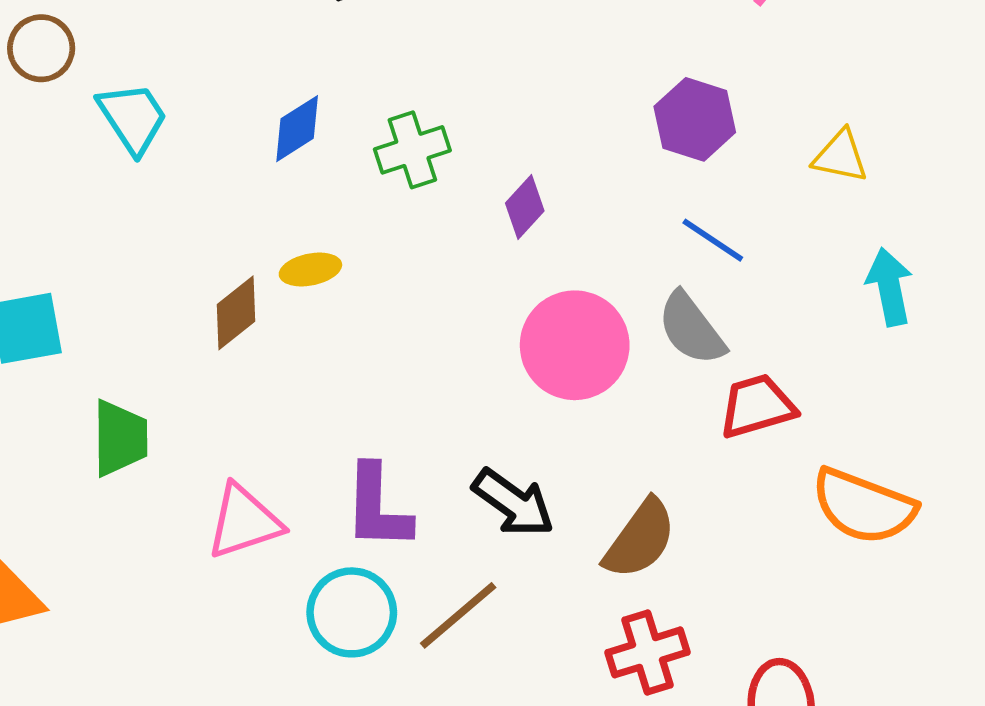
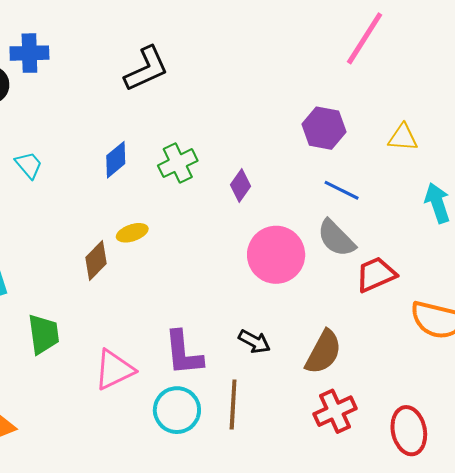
cyan trapezoid: (133, 118) -> (29, 165), size x0.7
black arrow: (513, 503) -> (254, 342), size x0.7
brown line: (458, 615) -> (233, 404), turned -39

